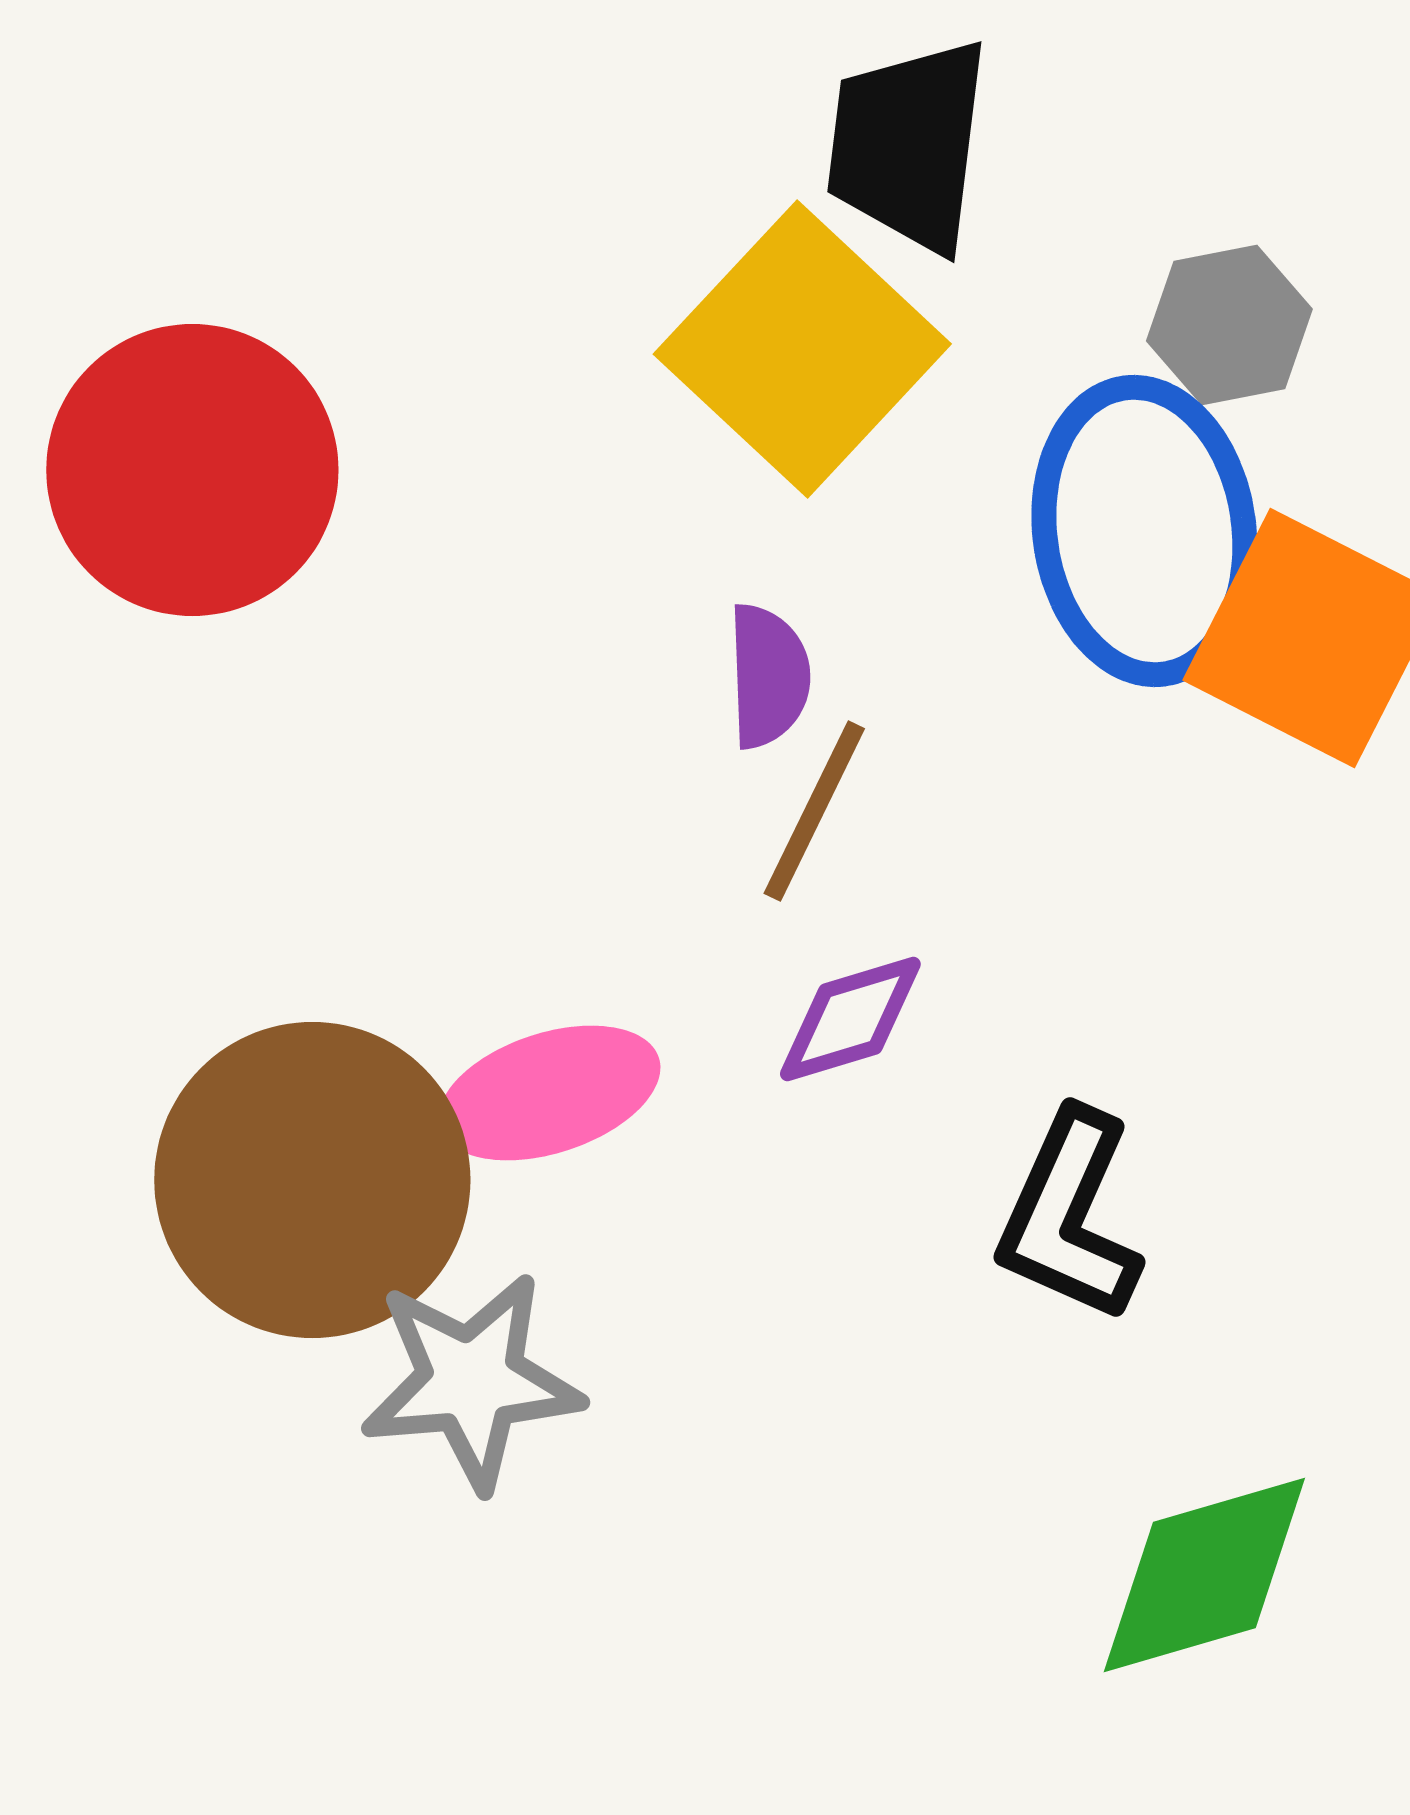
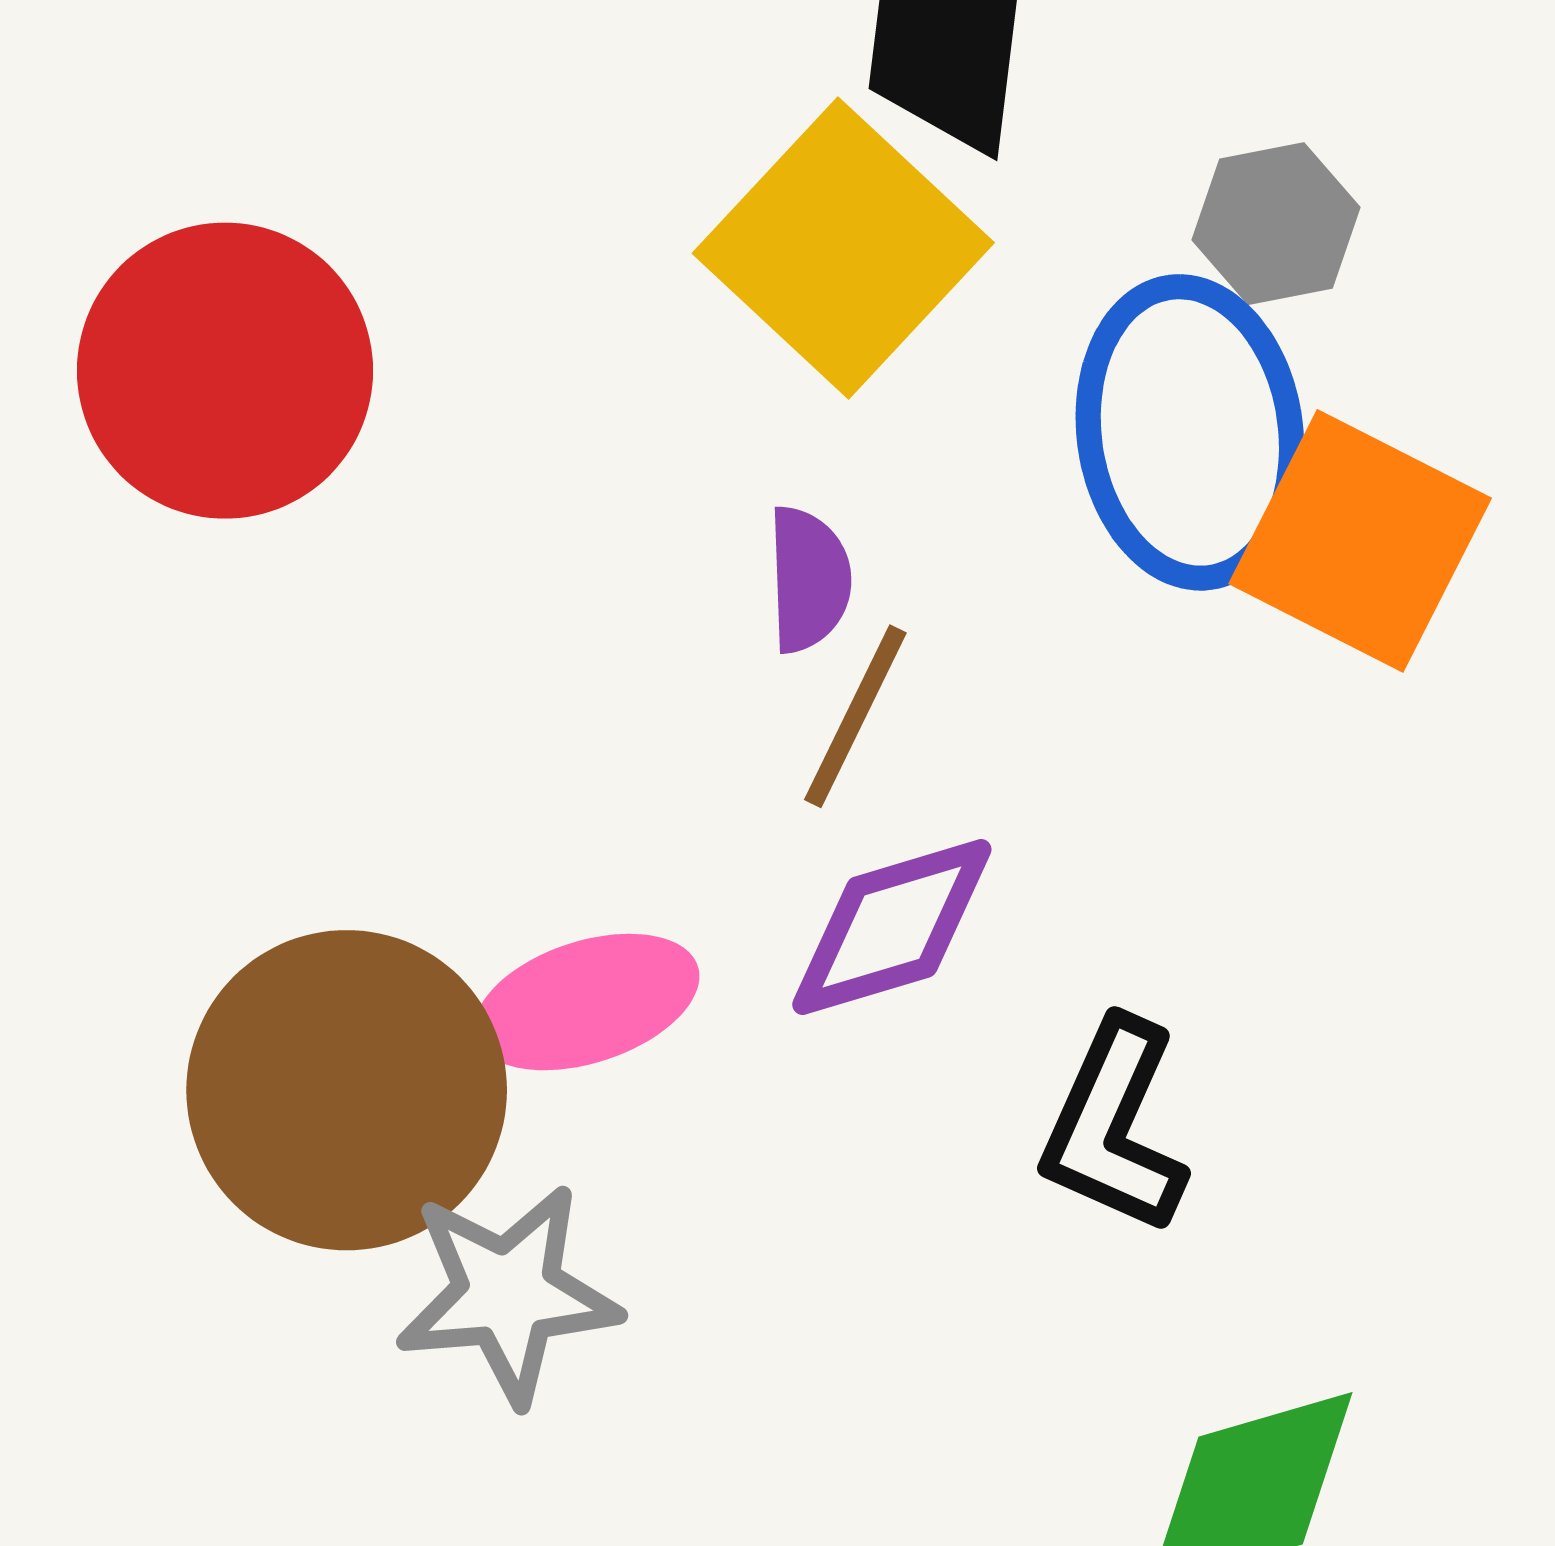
purple diamond: (850, 1019) -> (892, 927), size x1.4

